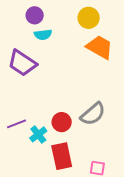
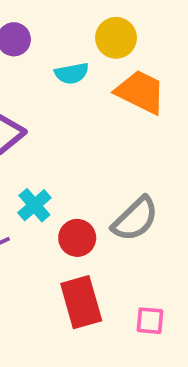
cyan semicircle: (43, 35) -> (72, 73), moved
cyan cross: (38, 134) -> (34, 205), moved

